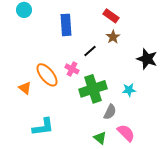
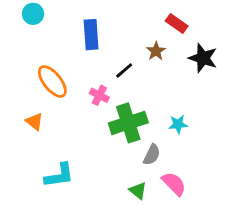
red rectangle: (111, 16) -> (177, 23), moved
black star: (147, 59) -> (203, 58), moved
orange ellipse: (47, 75) -> (52, 81), moved

